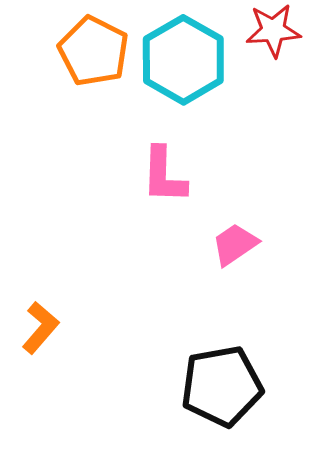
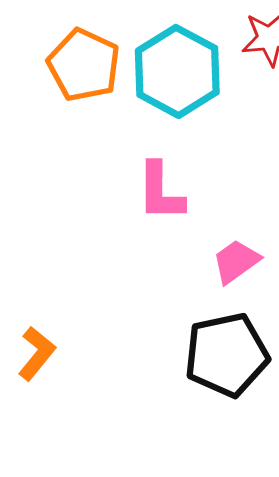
black pentagon: (222, 386) -> (227, 355), moved

